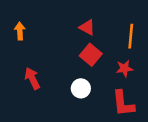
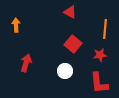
red triangle: (87, 27) -> (70, 12), moved
red arrow: (32, 78) -> (26, 63), turned 42

